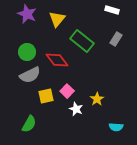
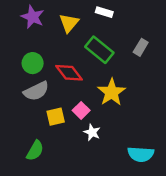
white rectangle: (112, 10) -> (104, 12), moved
yellow star: (97, 99) -> (112, 92), moved, size x1.6
cyan semicircle: (116, 127) -> (141, 154), size x1.5

